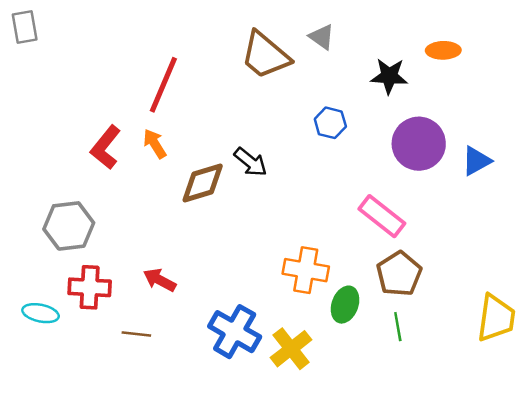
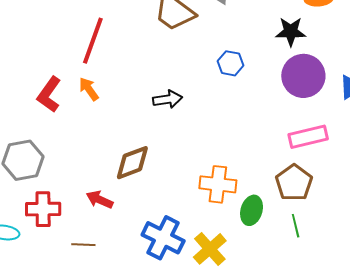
black star: (389, 76) -> (291, 32), moved
black arrow: (250, 162) -> (168, 99), turned -44
brown diamond: (203, 183) -> (132, 163), moved
pink rectangle: (382, 216) -> (308, 137), moved, turned -48

